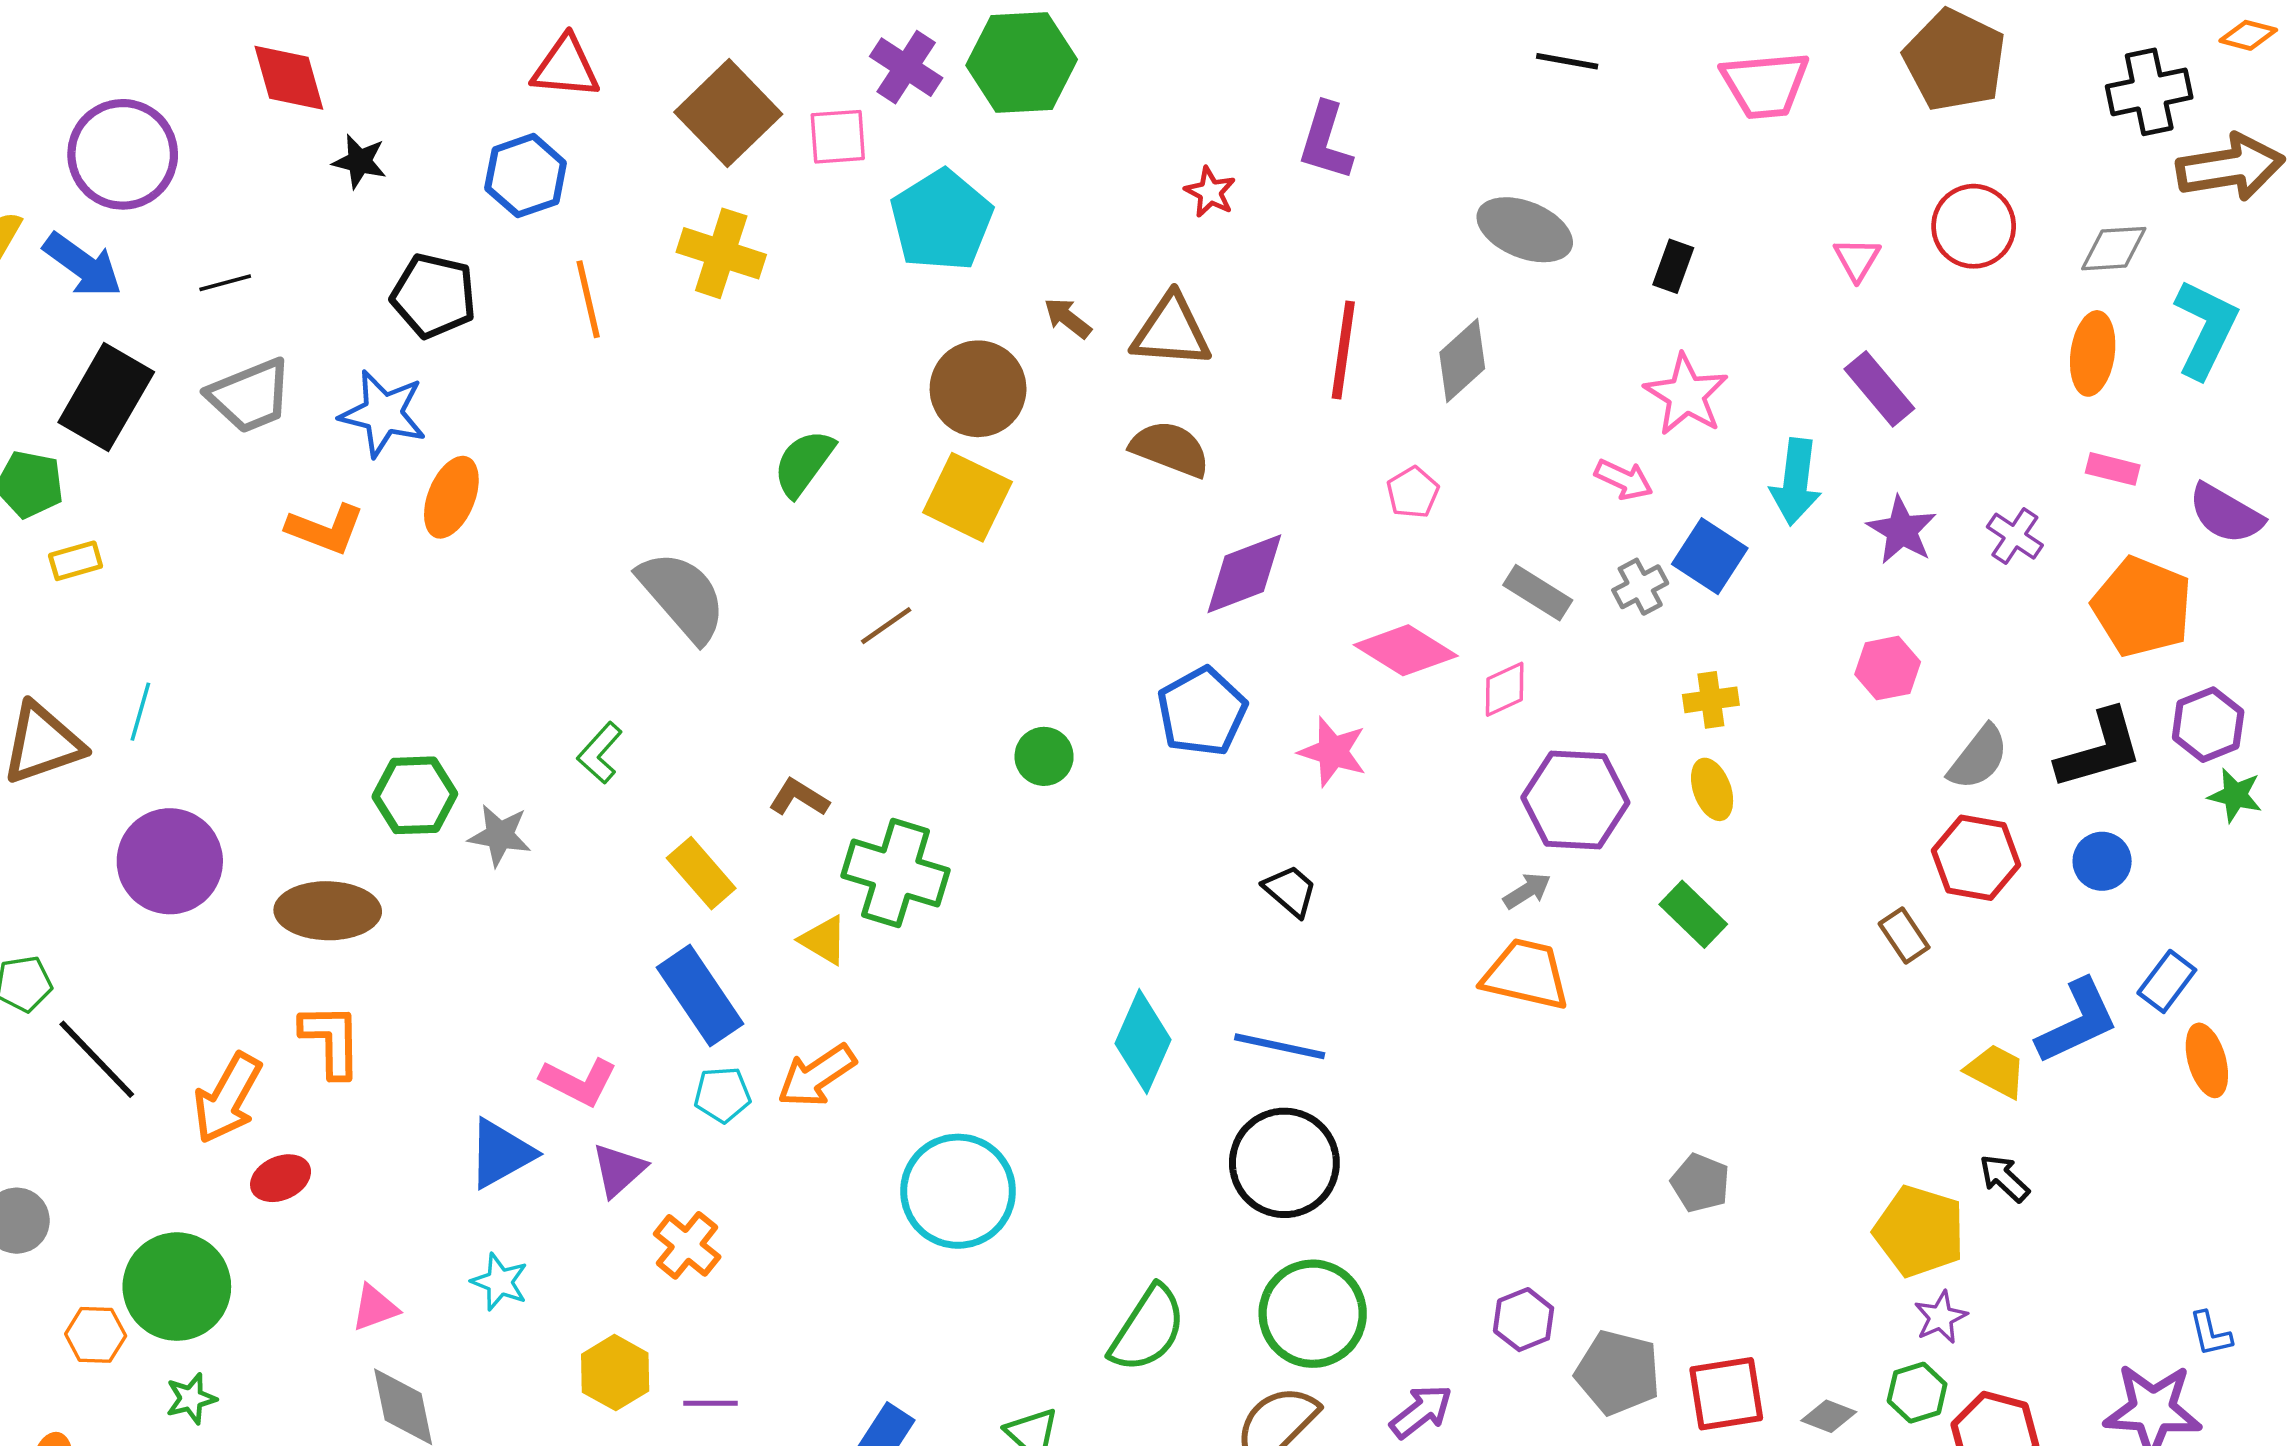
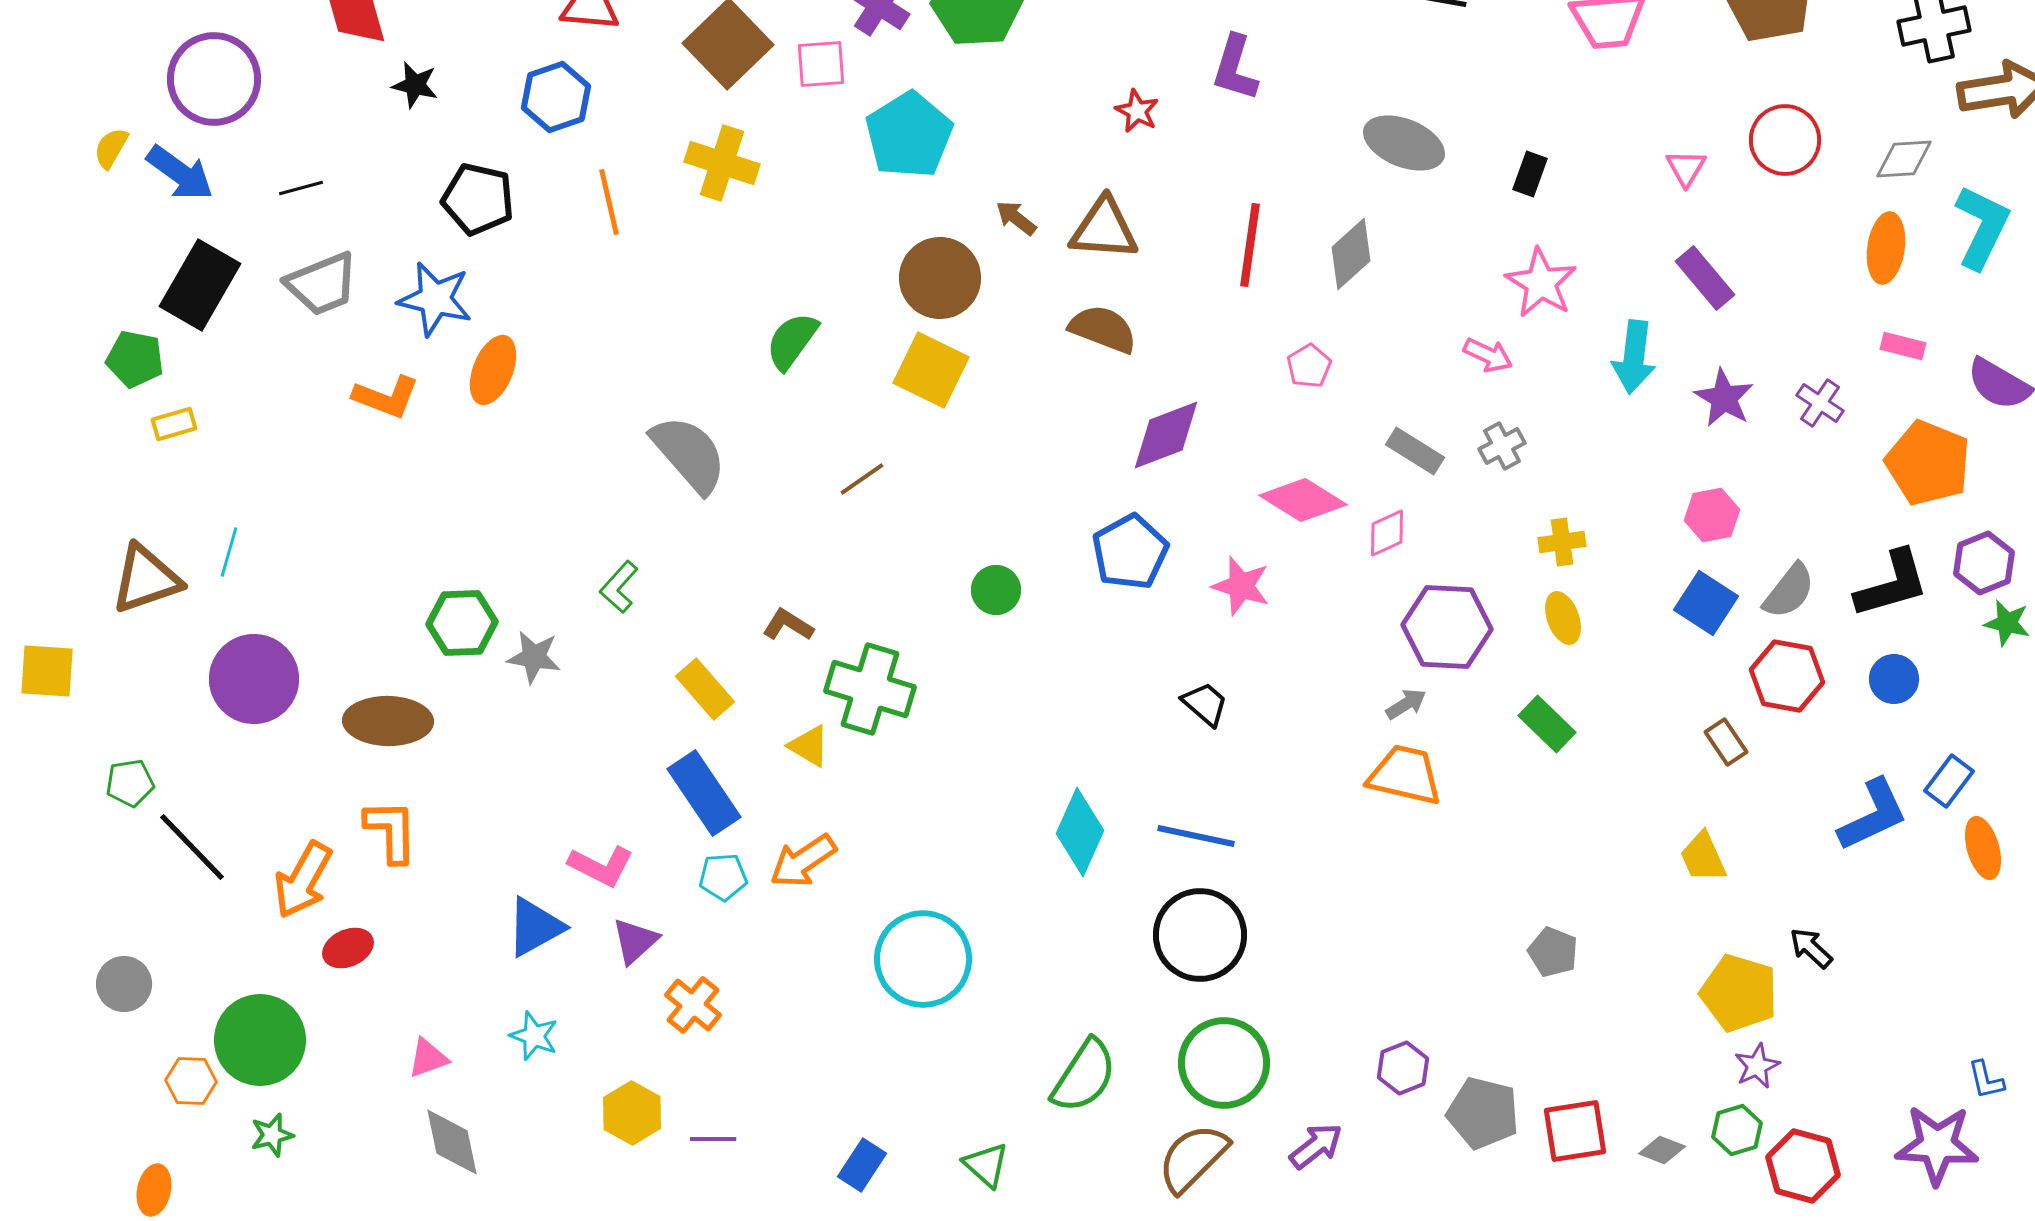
blue square: (1710, 556) -> (1706, 603), moved
yellow trapezoid: (1996, 1071) -> (1703, 857), moved, turned -142

